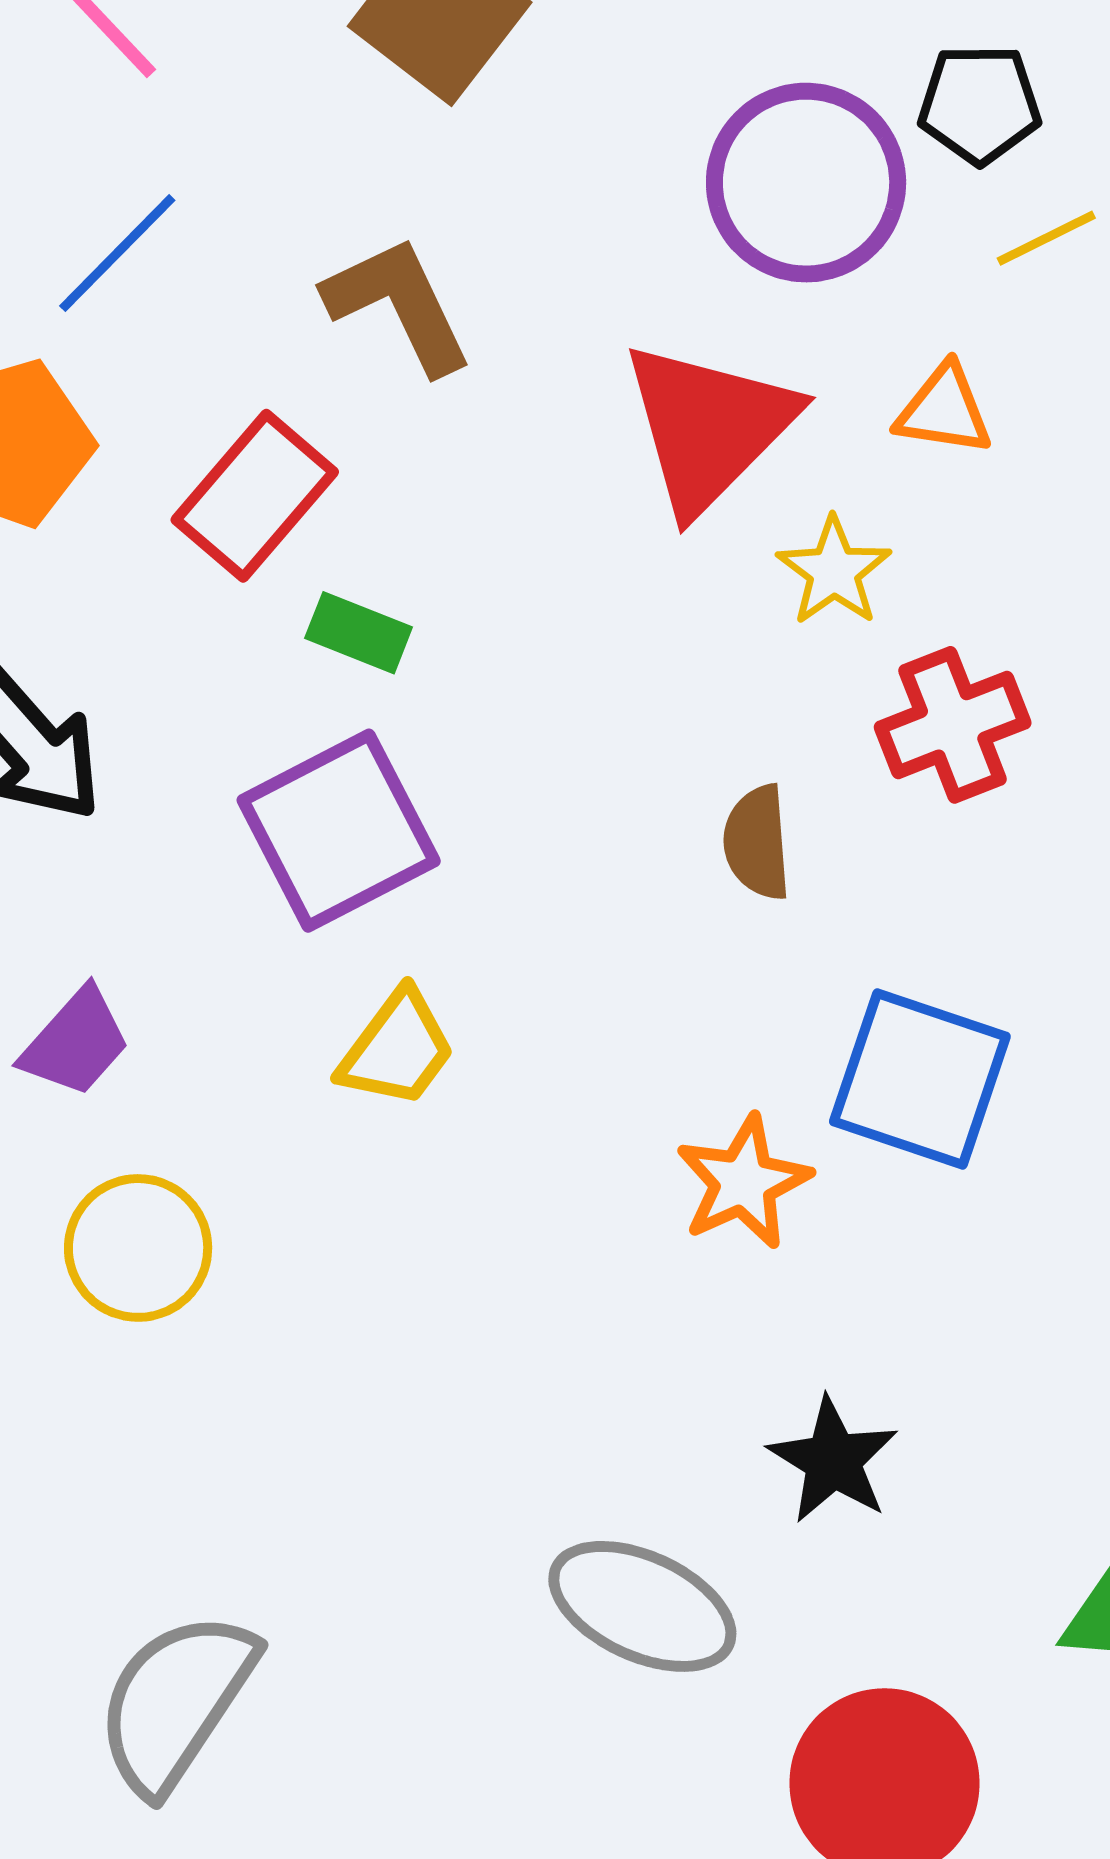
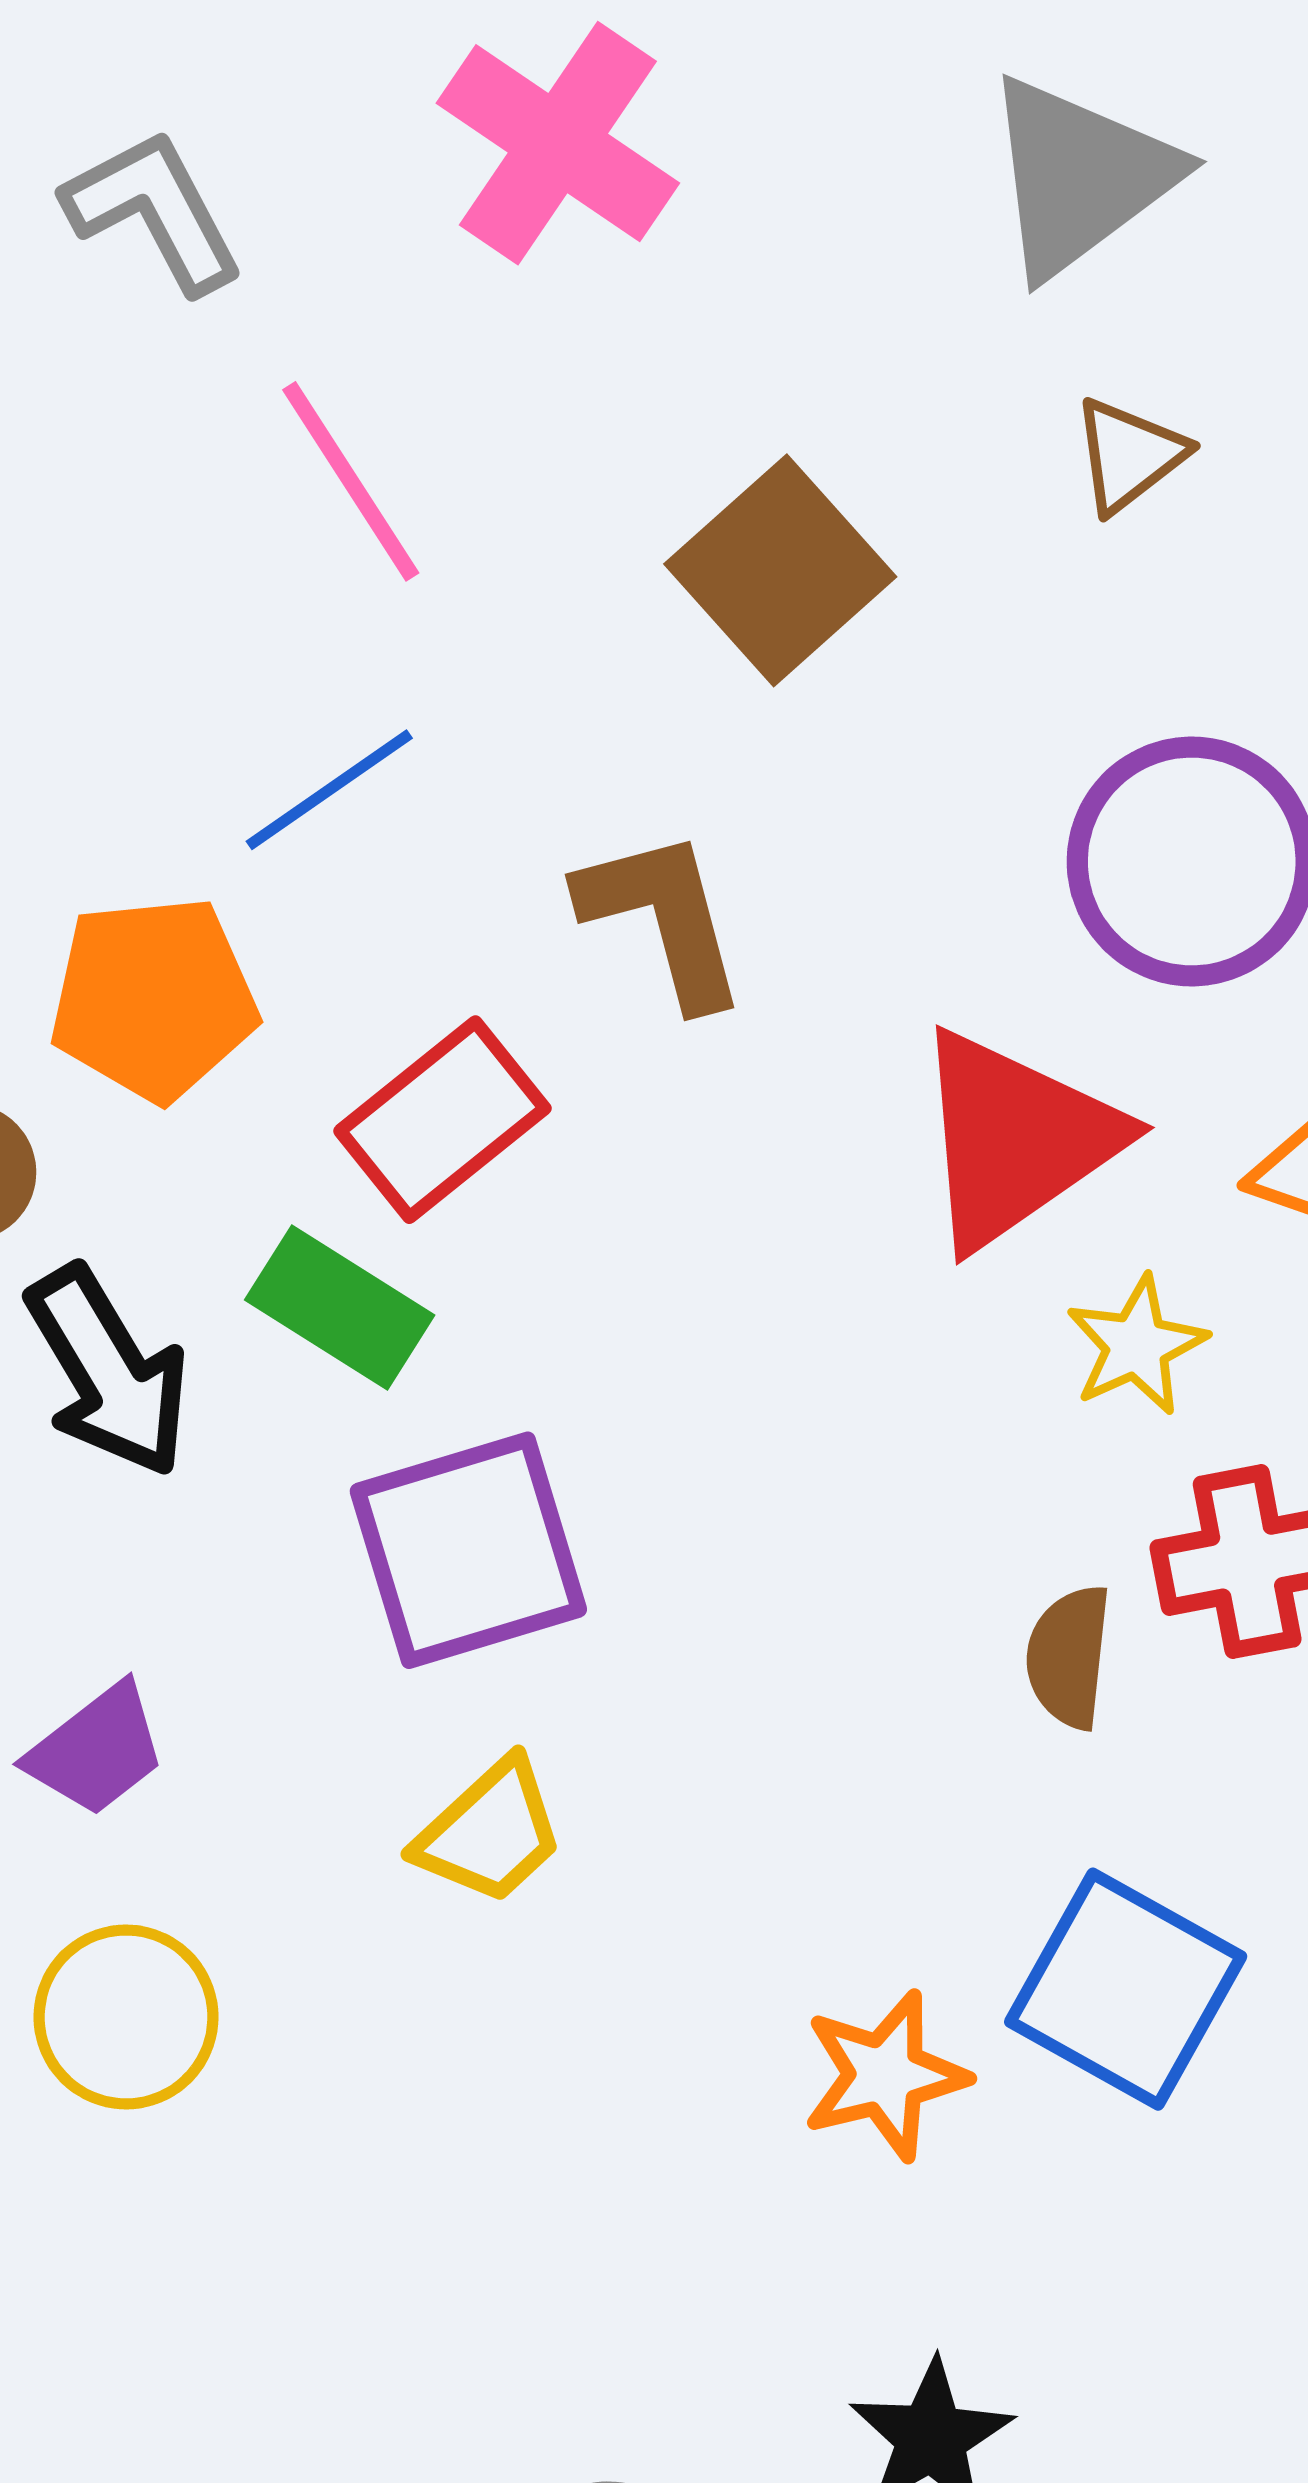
green rectangle: (359, 633) -> (340, 1308), moved, size x1.4
brown semicircle: (757, 842) -> (1069, 1657), moved

